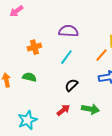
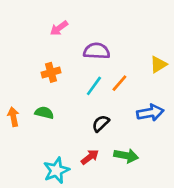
pink arrow: (16, 11) -> (59, 28), moved
orange line: (101, 55) -> (119, 83), moved
cyan star: (27, 120) -> (56, 170), moved

